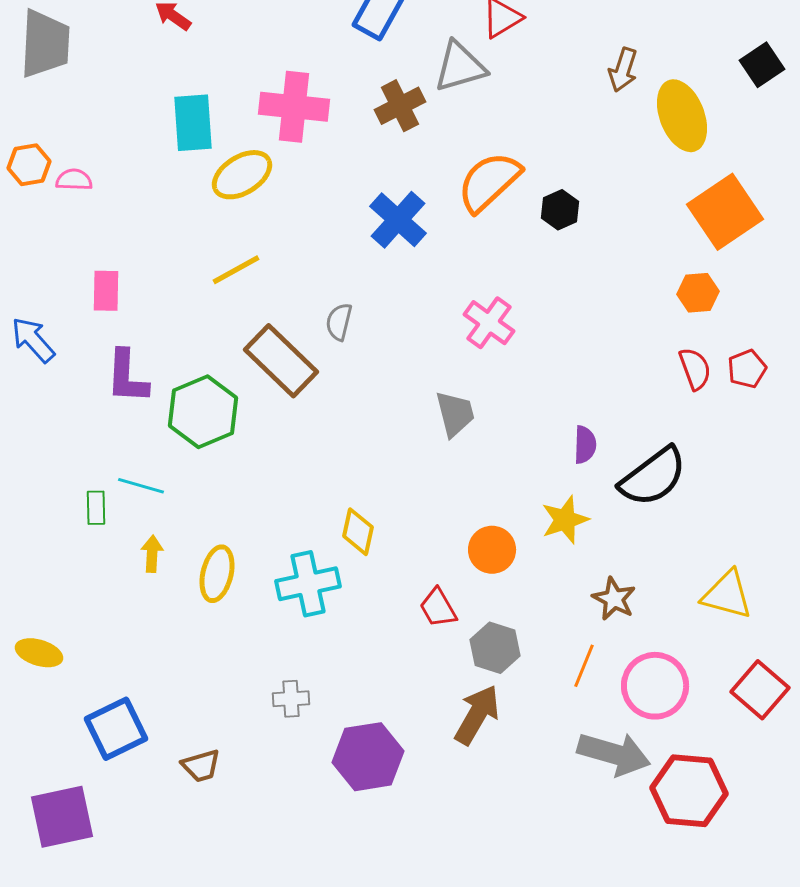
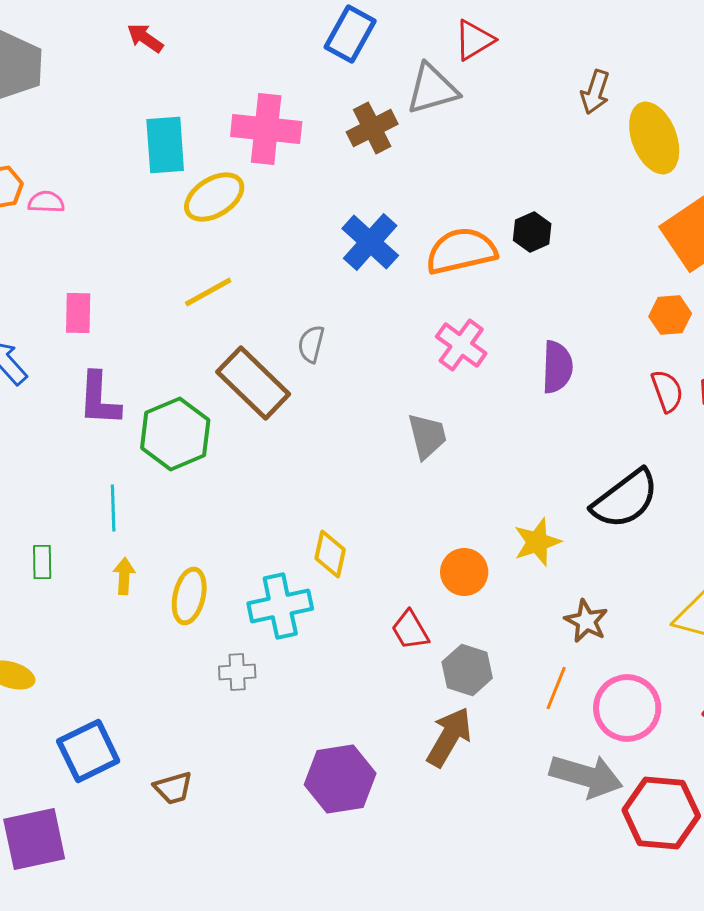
orange semicircle: (489, 182) -> (461, 251), moved, turned 30
purple semicircle: (585, 445) -> (557, 367), moved, size x1.4
cyan line: (141, 486) -> (113, 508), turned 72
green rectangle: (96, 508) -> (42, 562), moved
gray cross: (291, 699) -> (237, 672), moved

